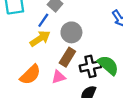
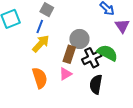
gray circle: (71, 32) -> (79, 39), moved
orange semicircle: (30, 75) -> (40, 78), turned -50

